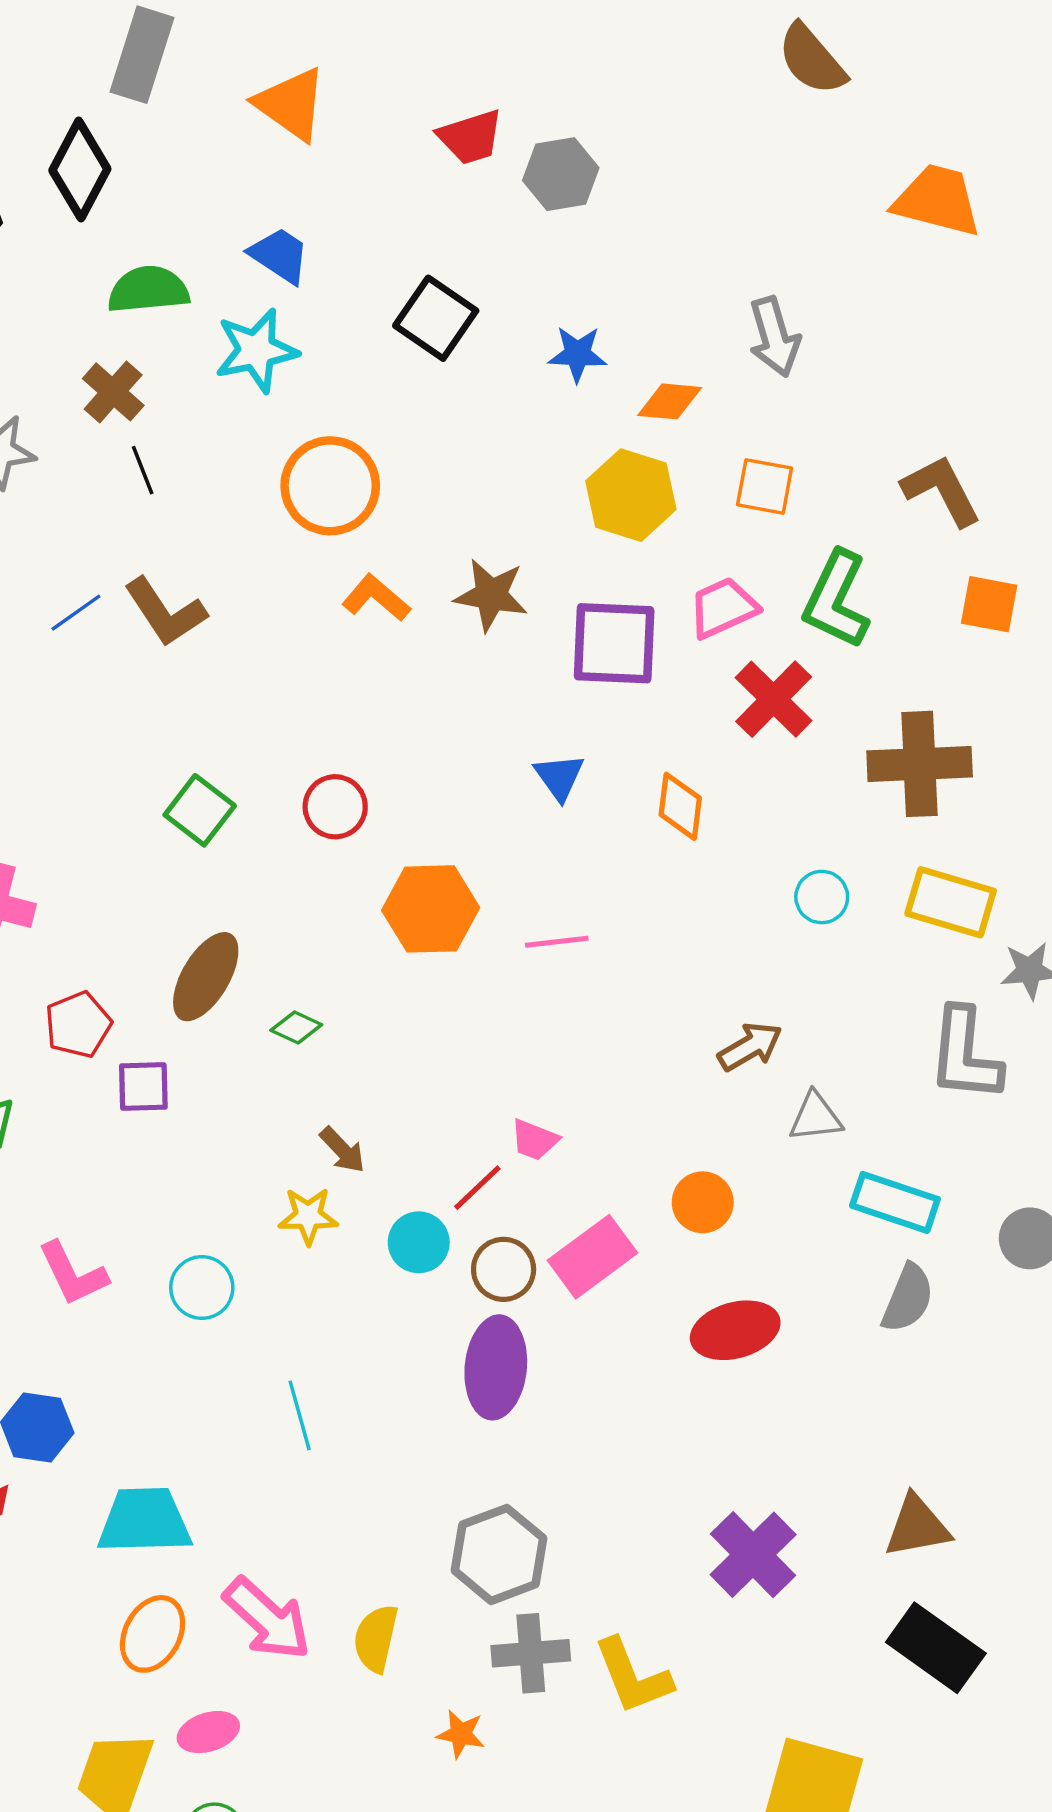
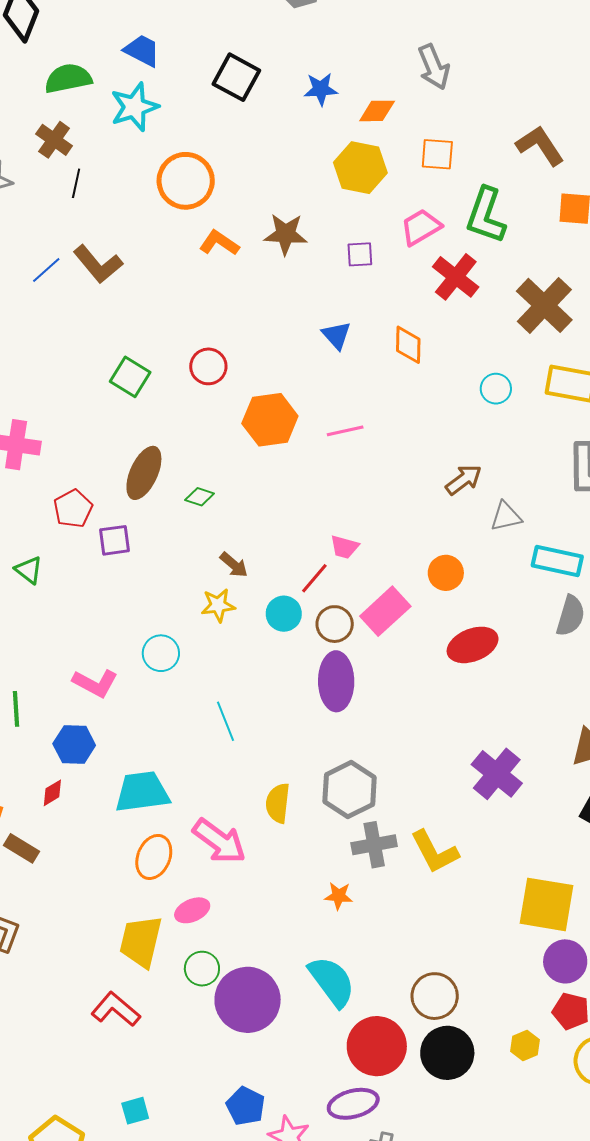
black line: (143, 470) -> (76, 183), turned 40
purple square: (614, 643) -> (360, 254), size x0.5
brown cross: (920, 764) -> (544, 305), turned -38
pink L-shape: (73, 1274) -> (95, 683), moved, turned -30
yellow semicircle: (376, 1638) -> (278, 803), moved

